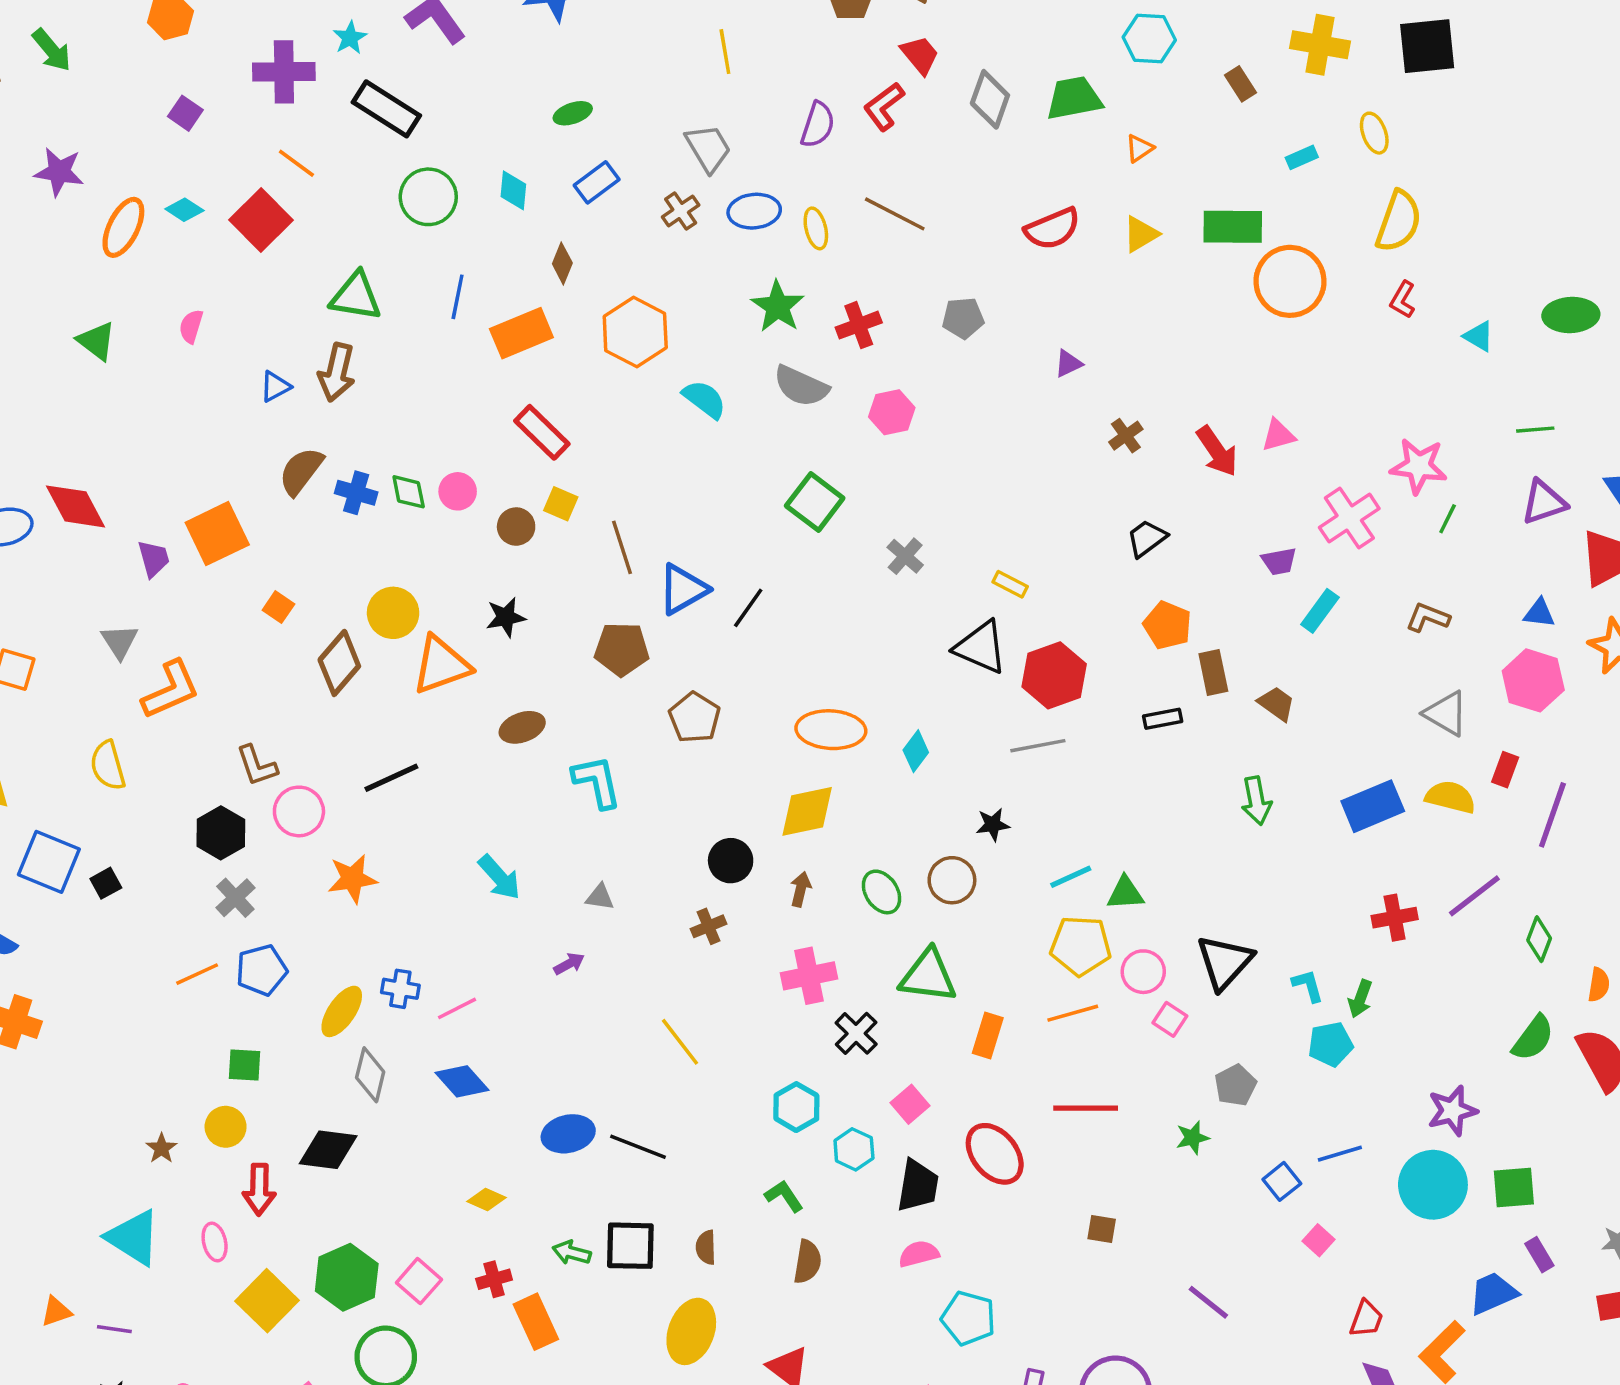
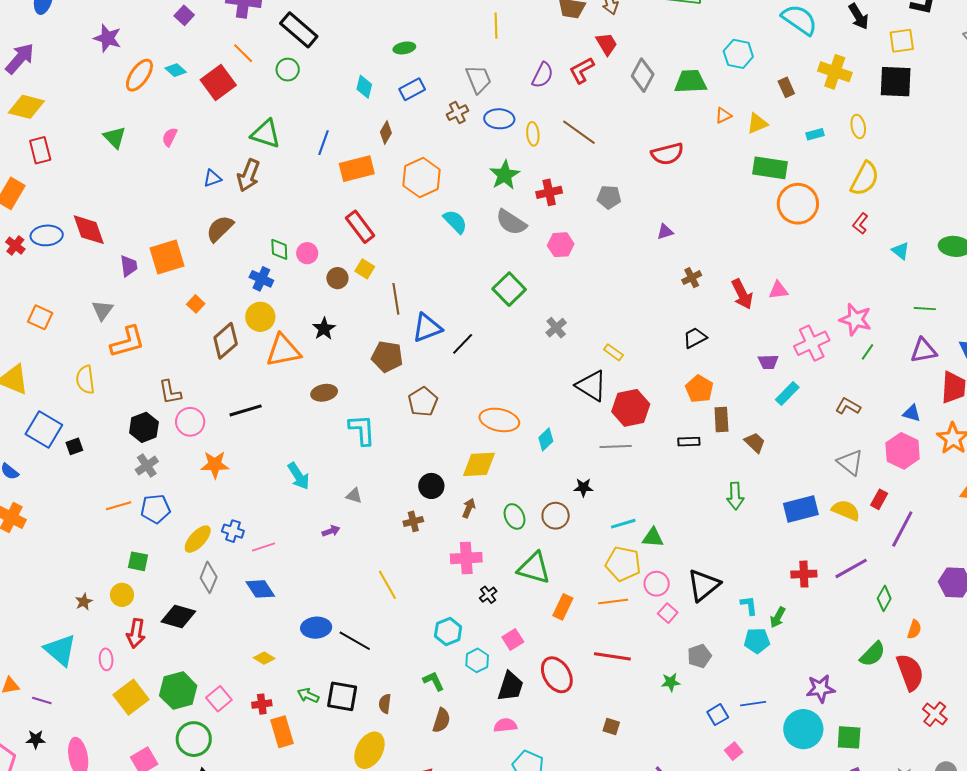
green circle: (428, 197) -> (288, 70), moved, size x0.7
yellow triangle: (1141, 234) -> (757, 123), moved
blue cross: (356, 493) -> (261, 279), moved
black star: (506, 617) -> (324, 329), turned -30
black cross: (856, 1033) -> (488, 595), size x0.7

